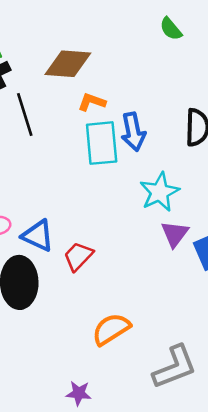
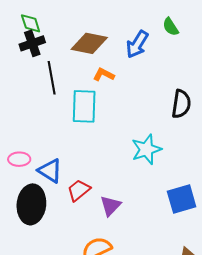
blue arrow: (133, 132) -> (137, 44), moved, turned 36
cyan rectangle: (102, 143) -> (84, 106), moved
purple triangle: (175, 234) -> (110, 206), moved

